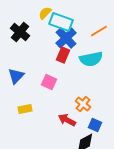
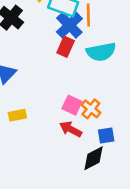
orange line: (99, 31) -> (88, 15), moved, turned -60
pink square: (49, 82) -> (72, 105), moved
blue square: (95, 125) -> (106, 136), turned -32

